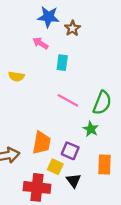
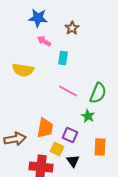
blue star: (48, 17) -> (38, 18), moved
yellow semicircle: (16, 76) -> (23, 70), size x1.5

